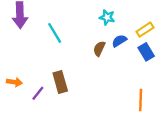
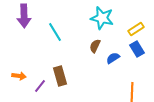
cyan star: (107, 17) -> (102, 18), size x1.6
blue semicircle: (119, 41) -> (113, 58), moved

